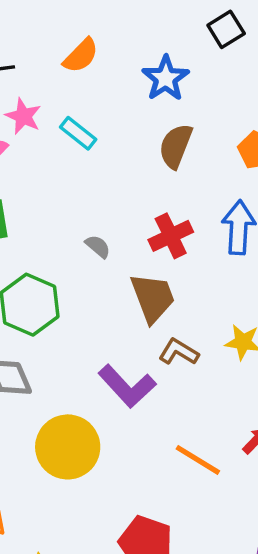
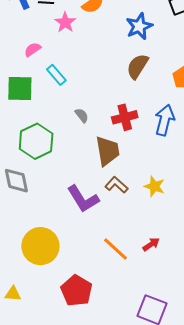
pink star: (23, 116) -> (65, 22), moved
cyan rectangle: (78, 133) -> (56, 75), moved
yellow circle: (68, 447) -> (40, 246), moved

